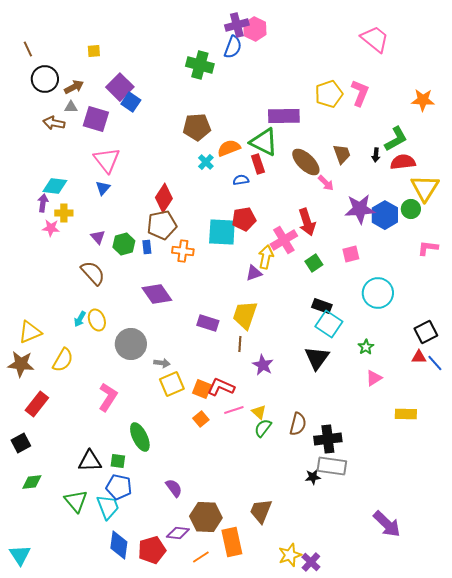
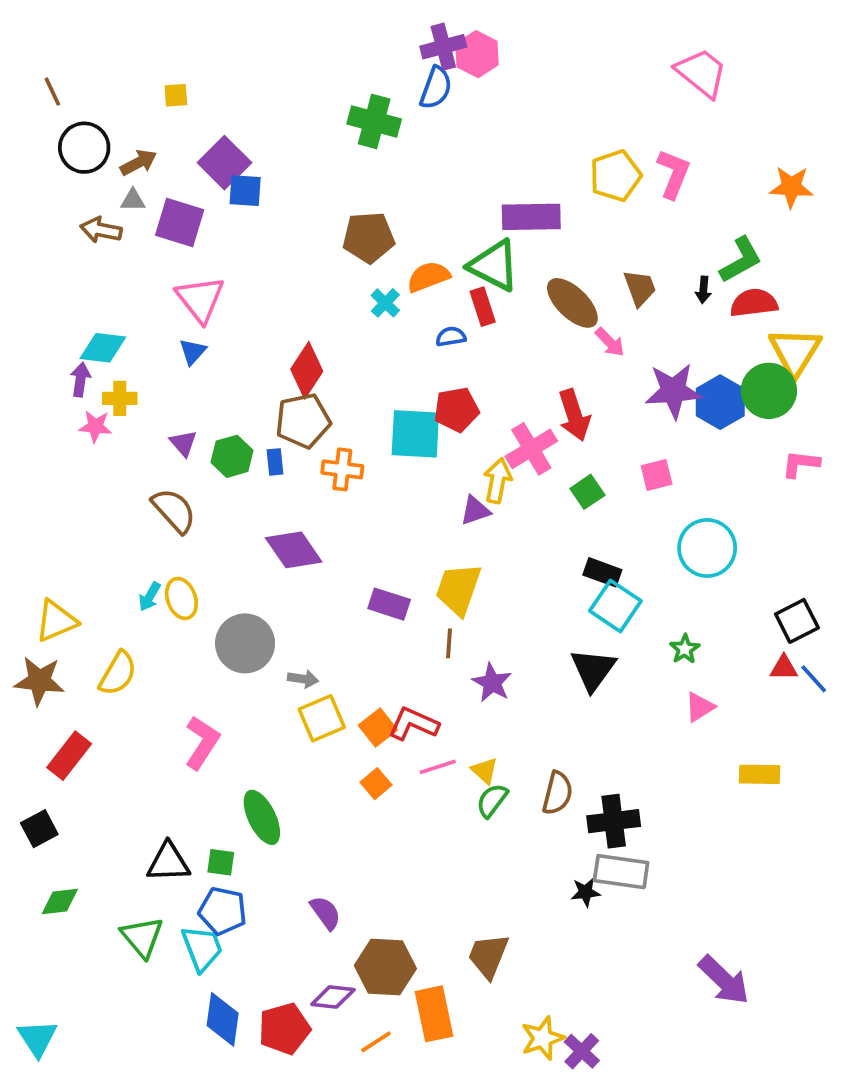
blue square: (131, 102) -> (245, 191), turned -30
green circle: (411, 209) -> (769, 391), size x1.5
orange square: (202, 389) -> (378, 728), turned 30

